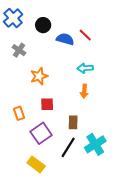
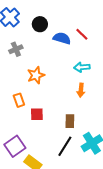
gray cross: (19, 50) -> (16, 49), turned 32
red square: (47, 104) -> (37, 114), moved
orange rectangle: (19, 113) -> (19, 100), moved
purple square: (41, 133) -> (15, 146), moved

